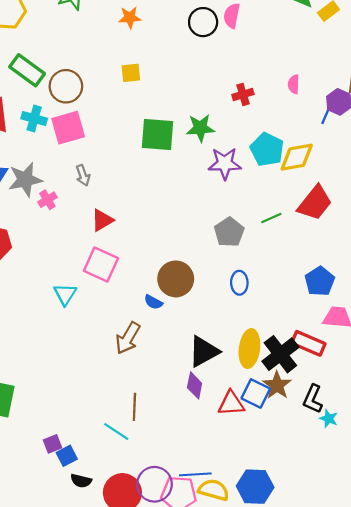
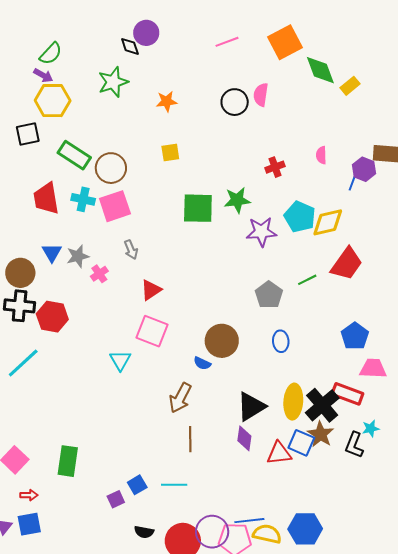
gray star: (25, 180) -> (78, 256), size x0.7
brown line: (134, 407) -> (190, 439), moved
cyan star: (329, 419) -> (371, 428), moved, turned -30
cyan line: (116, 431) -> (174, 485), turned -30
blue square: (67, 456) -> (137, 485), moved

